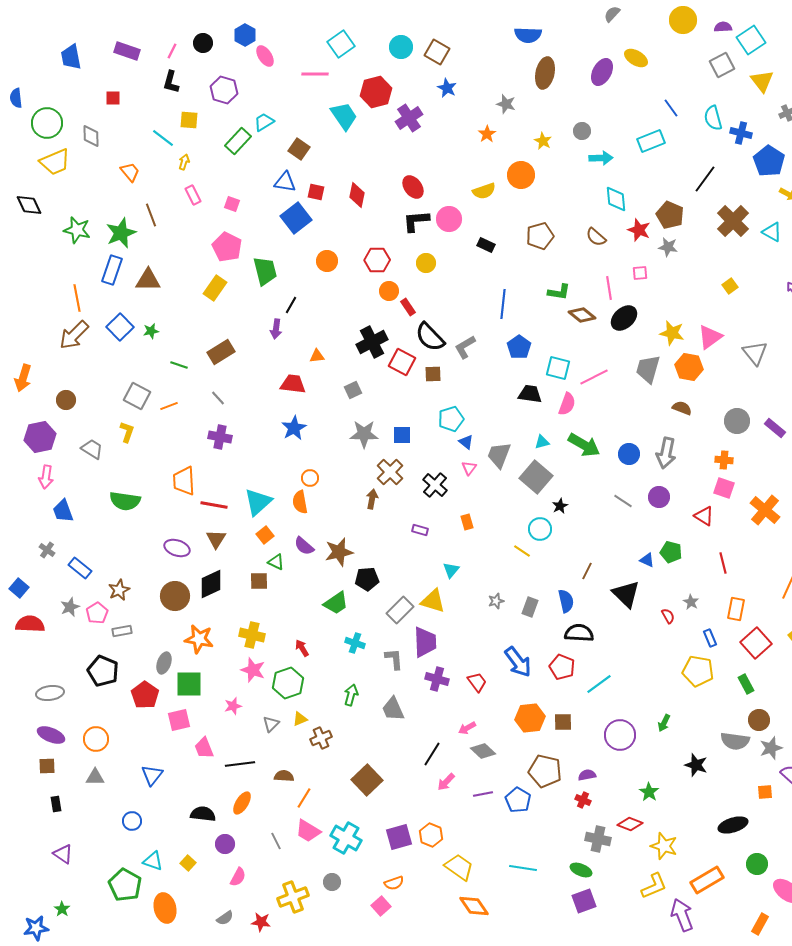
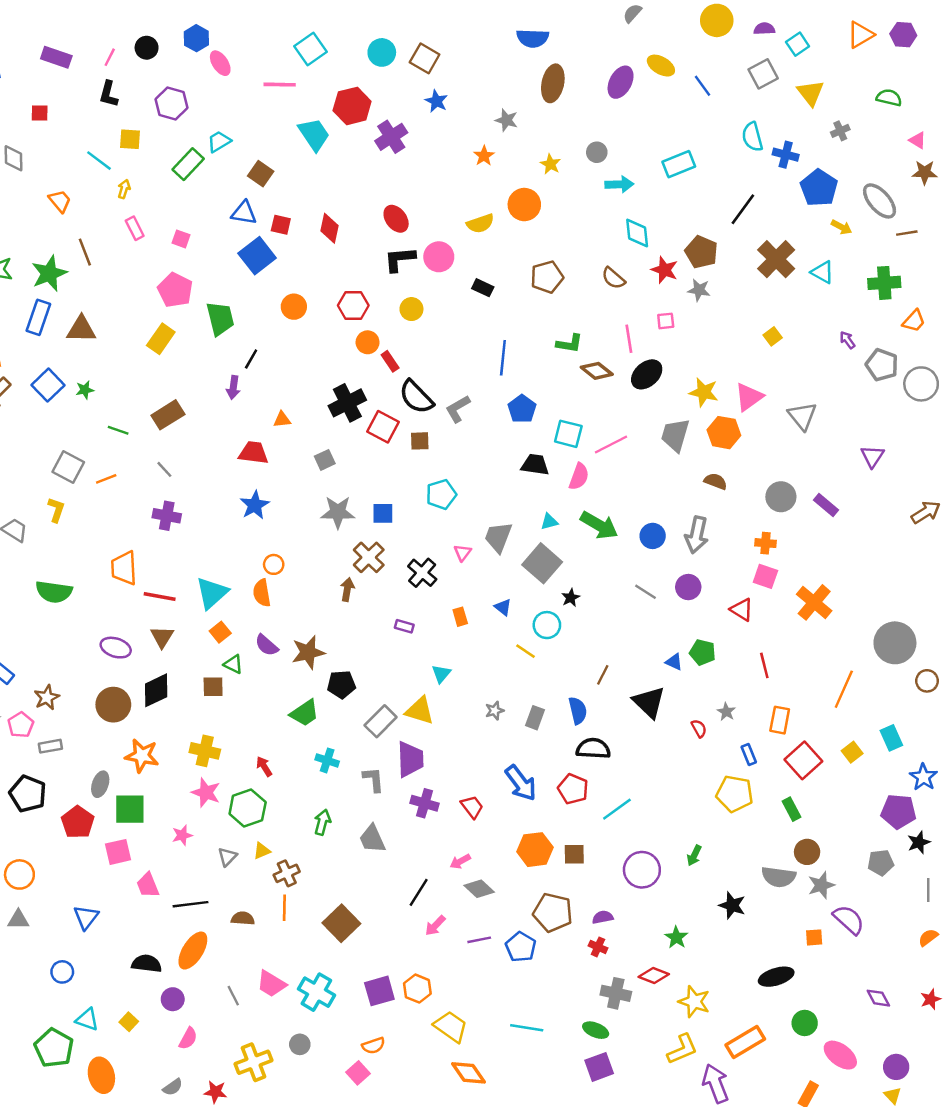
cyan square: (751, 40) -> (798, 44), size x0.7
blue line: (671, 108) -> (703, 86), moved
blue triangle: (466, 442) -> (503, 607), moved
orange line: (304, 798) -> (284, 908), moved, turned -30
orange ellipse: (242, 803) -> (193, 951), size x1.4

